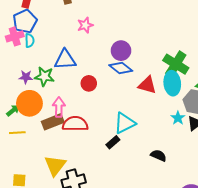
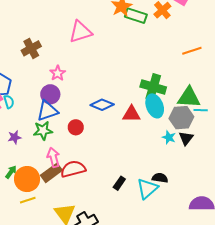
purple circle: (121, 51) -> (50, 94), moved
green star: (44, 76) -> (43, 131), moved
orange circle: (29, 103) -> (27, 179), moved
cyan triangle: (125, 123) -> (147, 189), moved
yellow line: (17, 133) -> (28, 200), moved
black rectangle: (113, 142) -> (119, 183), moved

